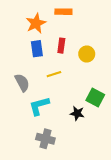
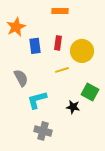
orange star: (36, 23) -> (16, 27), moved
yellow circle: (87, 54) -> (82, 51), size x1.5
yellow line: (54, 74) -> (62, 70), moved

